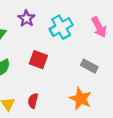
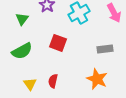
gray rectangle: (89, 66) -> (105, 49), turned -35

